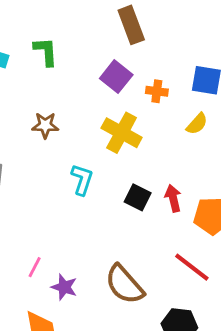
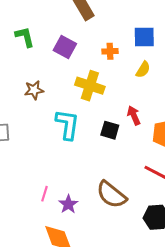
purple square: (116, 77) -> (65, 47), moved
cyan L-shape: (82, 180) -> (67, 124), size x1.4
red arrow: (173, 198) -> (134, 115), moved
purple star: (64, 287) -> (68, 204), turned 30

